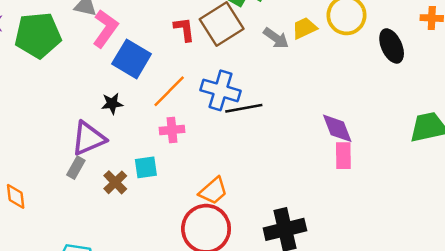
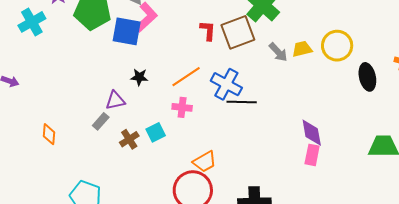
blue square: (132, 59) -> (127, 31), moved, turned -32
purple triangle: (88, 138) -> (115, 100), size x0.7
cyan square: (146, 167) -> (156, 132), turned -30

